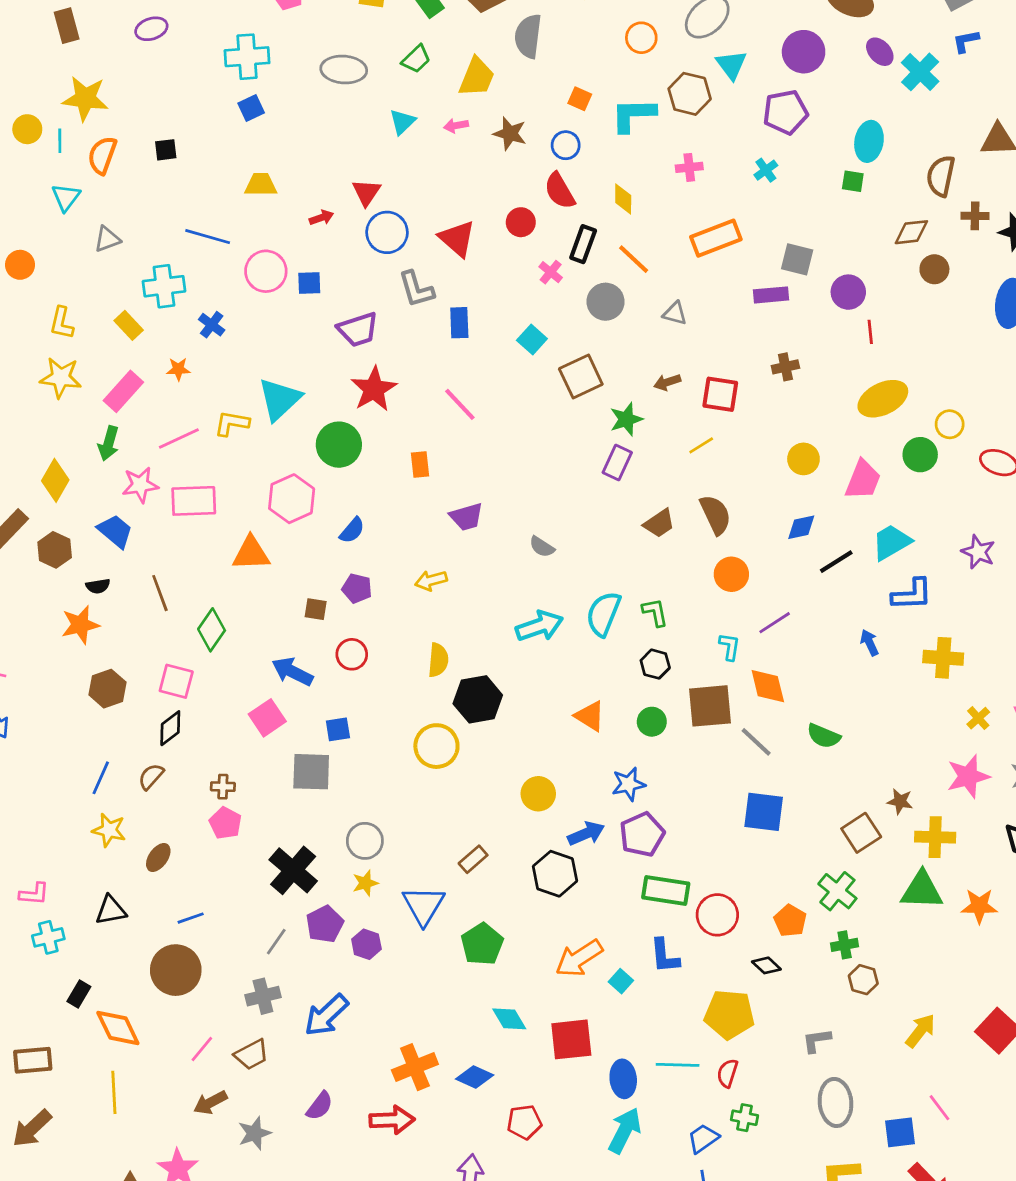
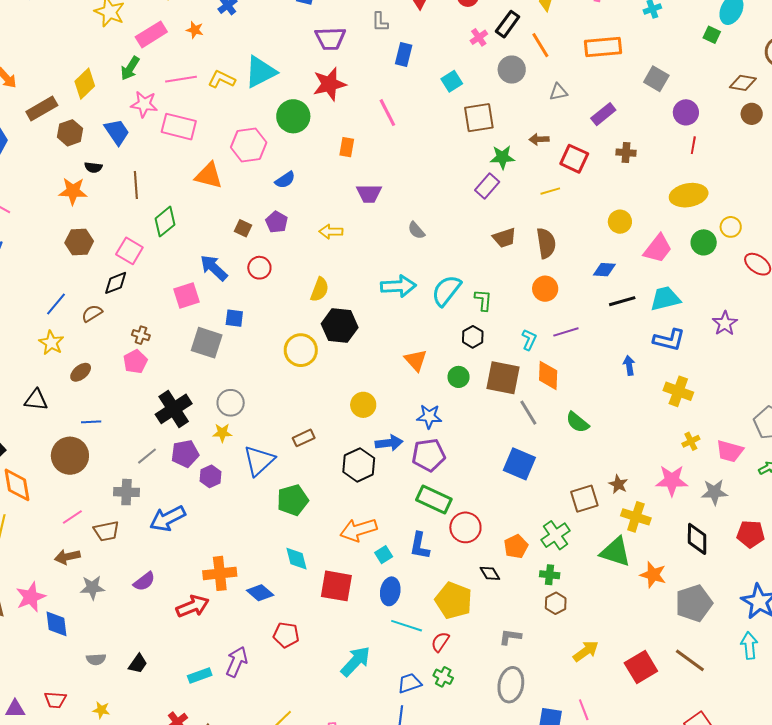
gray L-shape: (416, 289) -> (380, 22), size x0.7
purple rectangle: (771, 295) -> (603, 114), moved, turned -50
gray triangle: (675, 313) -> (559, 92), turned -42
blue ellipse: (623, 1079) -> (390, 591), moved
red arrow: (392, 1120) -> (193, 606), turned -36

